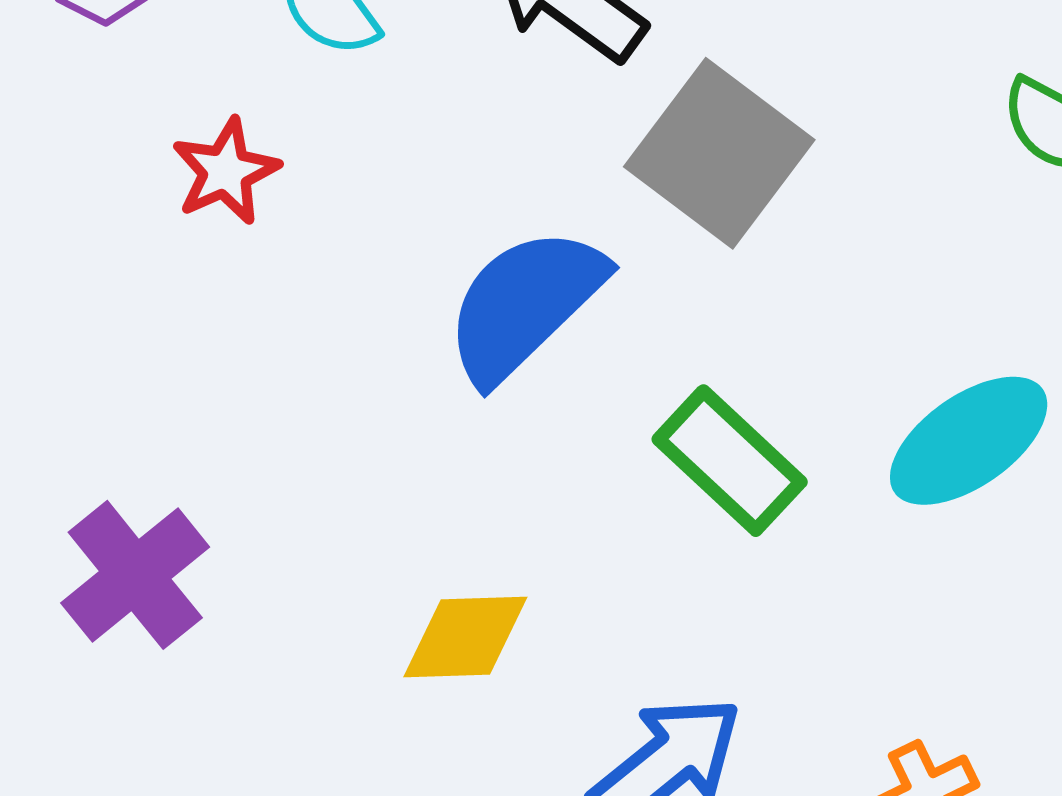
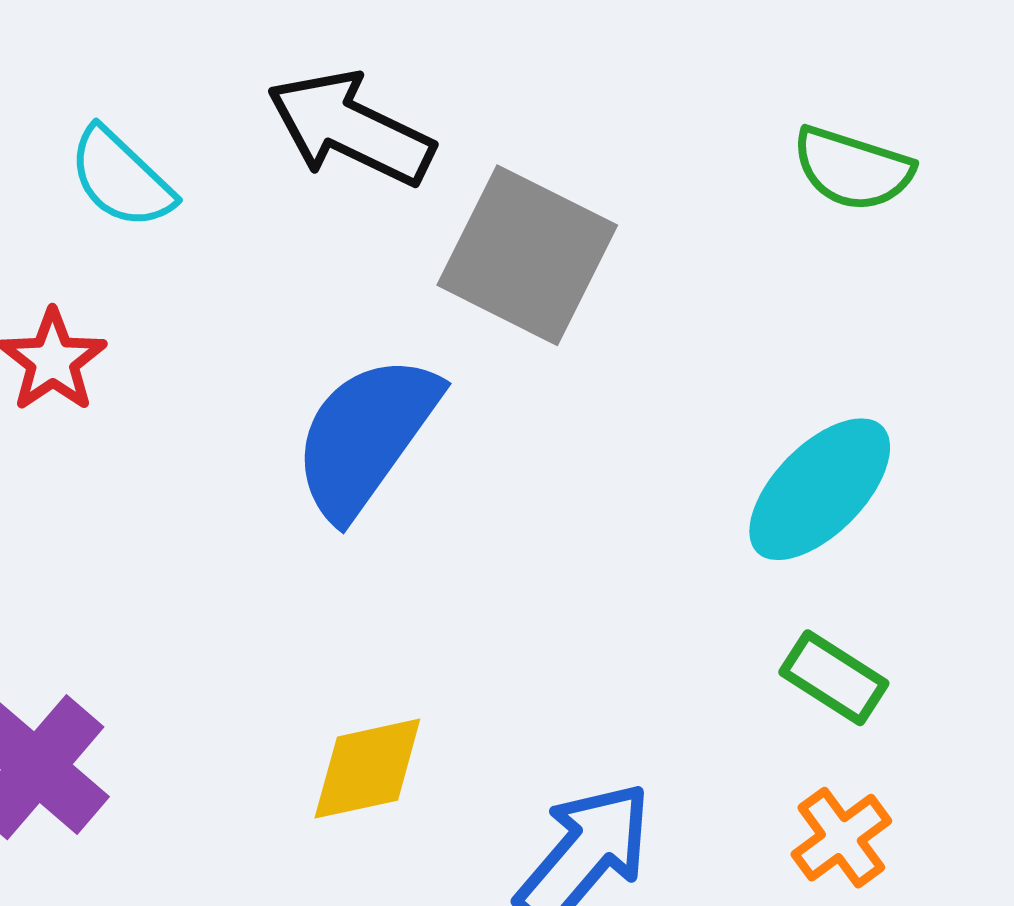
green rectangle: (730, 461) -> (834, 678), moved, size x0.7

